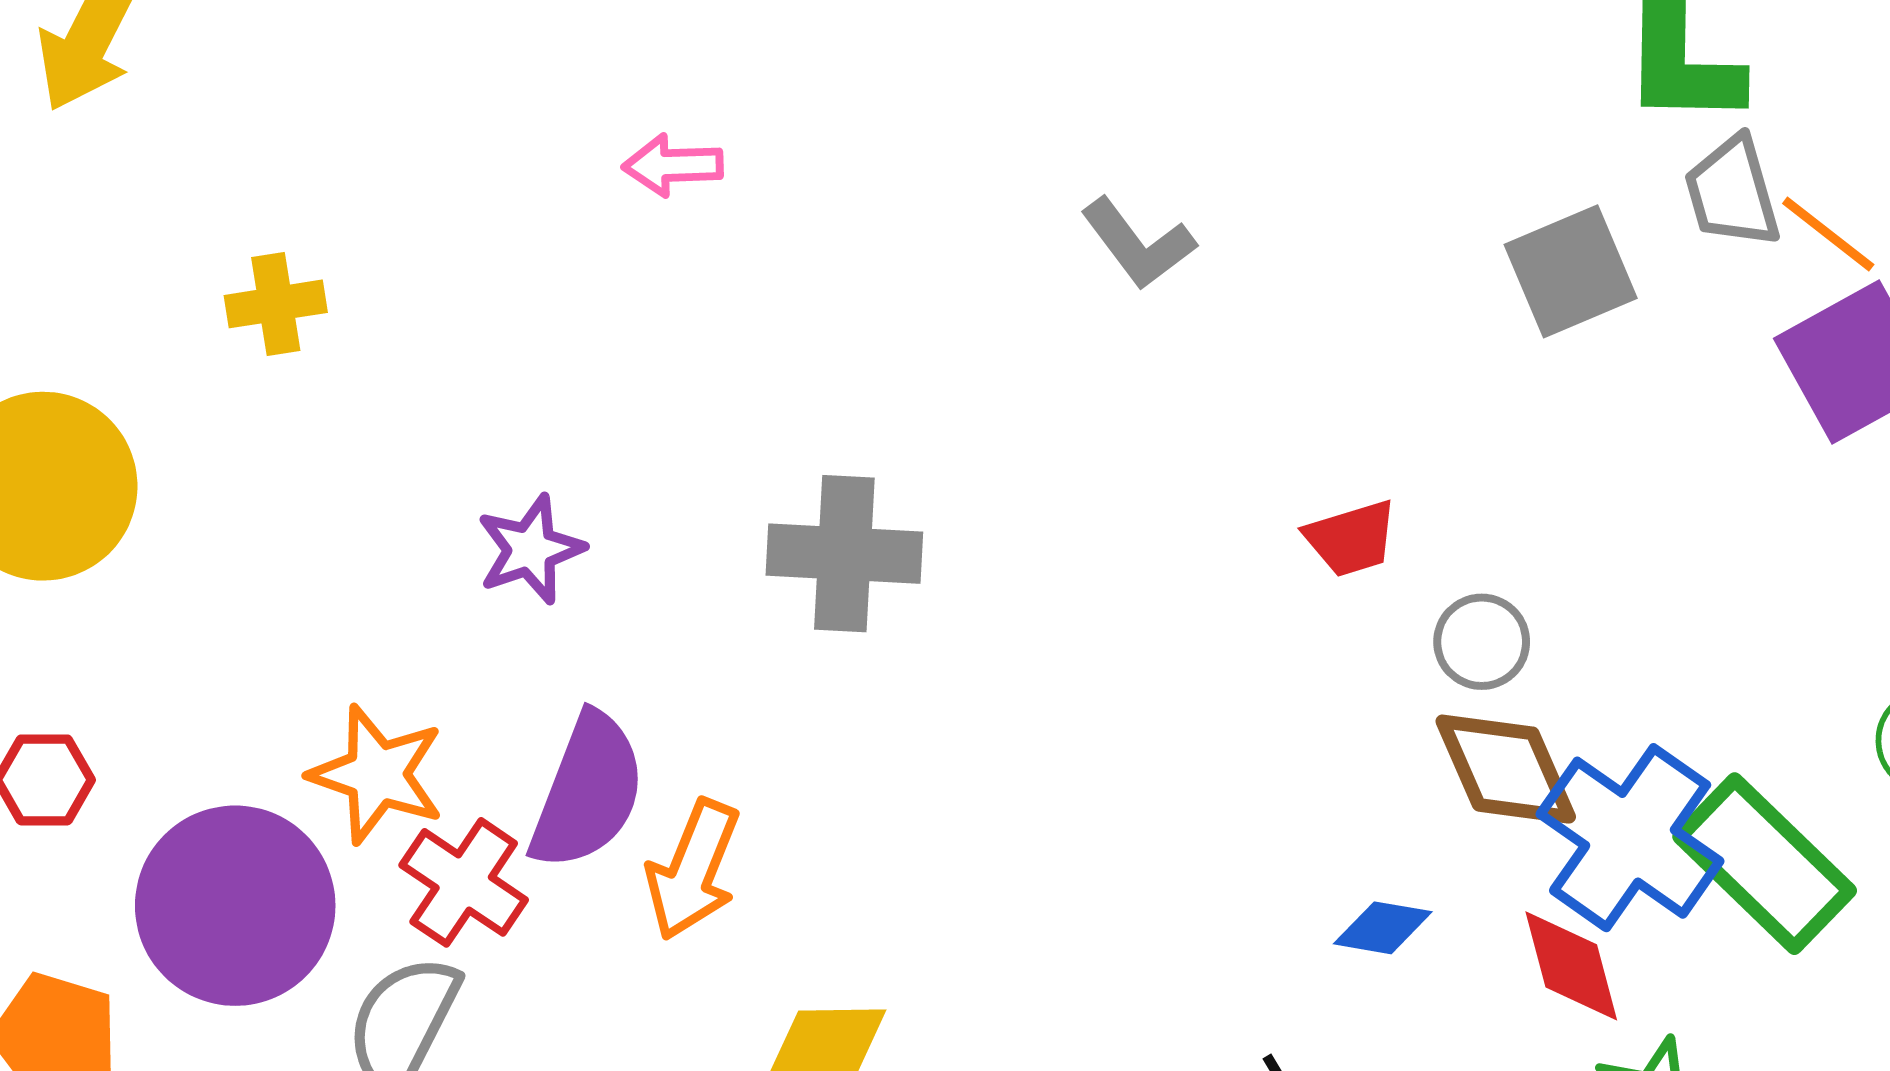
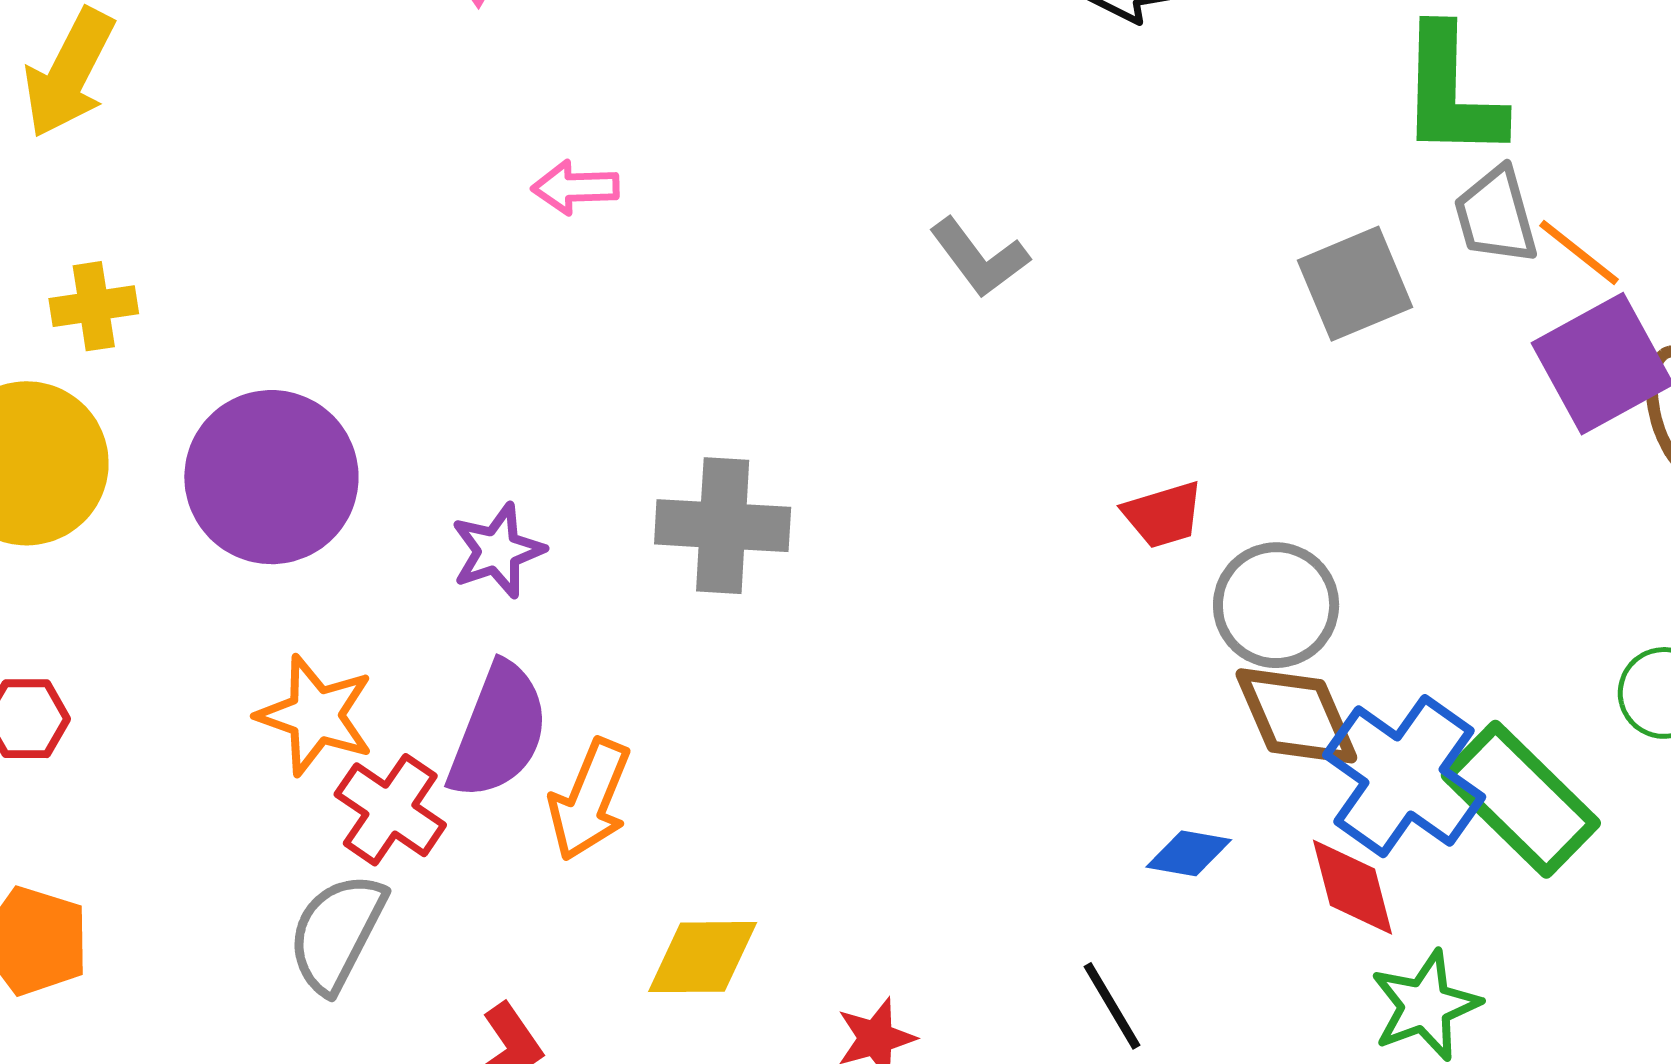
yellow cross: (276, 304) -> (94, 306), moved
purple star: (530, 549) -> (498, 551), moved
gray circle: (1482, 642) -> (1276, 605), size x1.5
purple circle: (235, 906) -> (271, 477), moved

